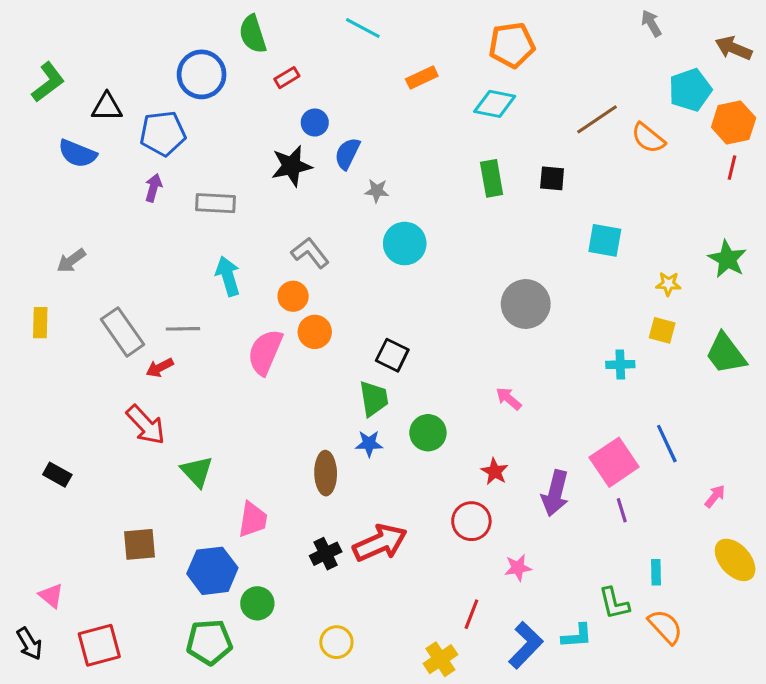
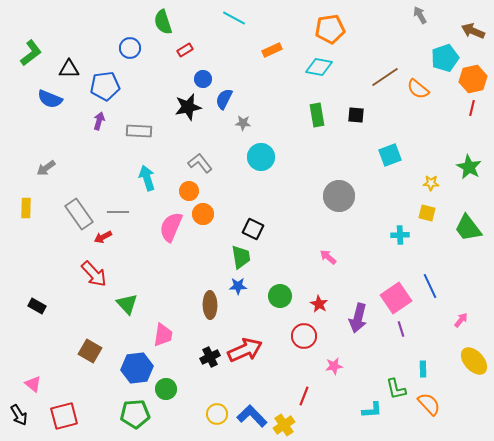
blue circle: (202, 74) -> (130, 48), size x0.7
cyan square: (605, 240) -> (390, 155), turned -30
green circle: (428, 433) -> (280, 296), moved
brown square: (139, 544) -> (90, 351), turned 35
blue L-shape: (526, 645) -> (252, 416), moved, turned -88

